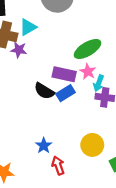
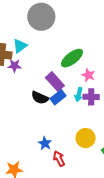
pink star: (88, 71) -> (88, 75), moved
purple rectangle: (64, 74) -> (55, 82), turned 42
cyan arrow: (99, 83) -> (79, 95), moved

